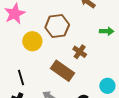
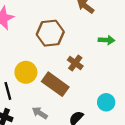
yellow circle: (32, 41) -> (26, 72), moved

